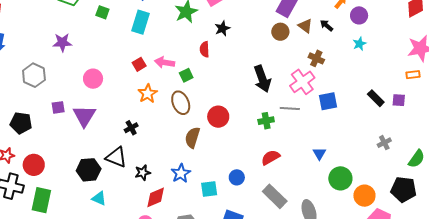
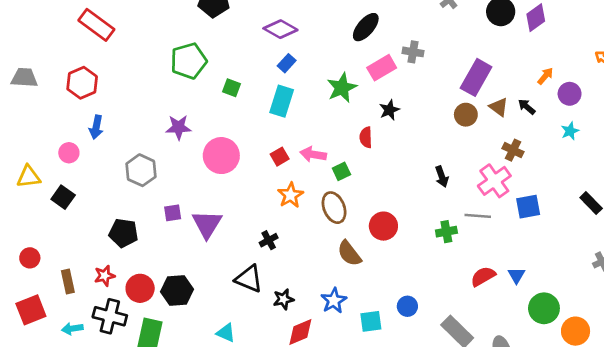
pink circle: (93, 79) -> (221, 156), moved, size x1.4
black arrow: (262, 79) -> (442, 177), size x0.6
brown semicircle: (192, 138) -> (349, 253), turned -55
red semicircle: (271, 157) -> (483, 276), moved
black hexagon: (89, 170) -> (177, 291), moved

